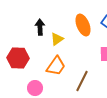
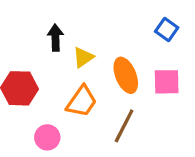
orange ellipse: (83, 25) -> (126, 75), moved

